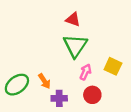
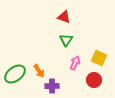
green triangle: (75, 46) -> (66, 40), size x0.6
red circle: (92, 95) -> (94, 80), moved

